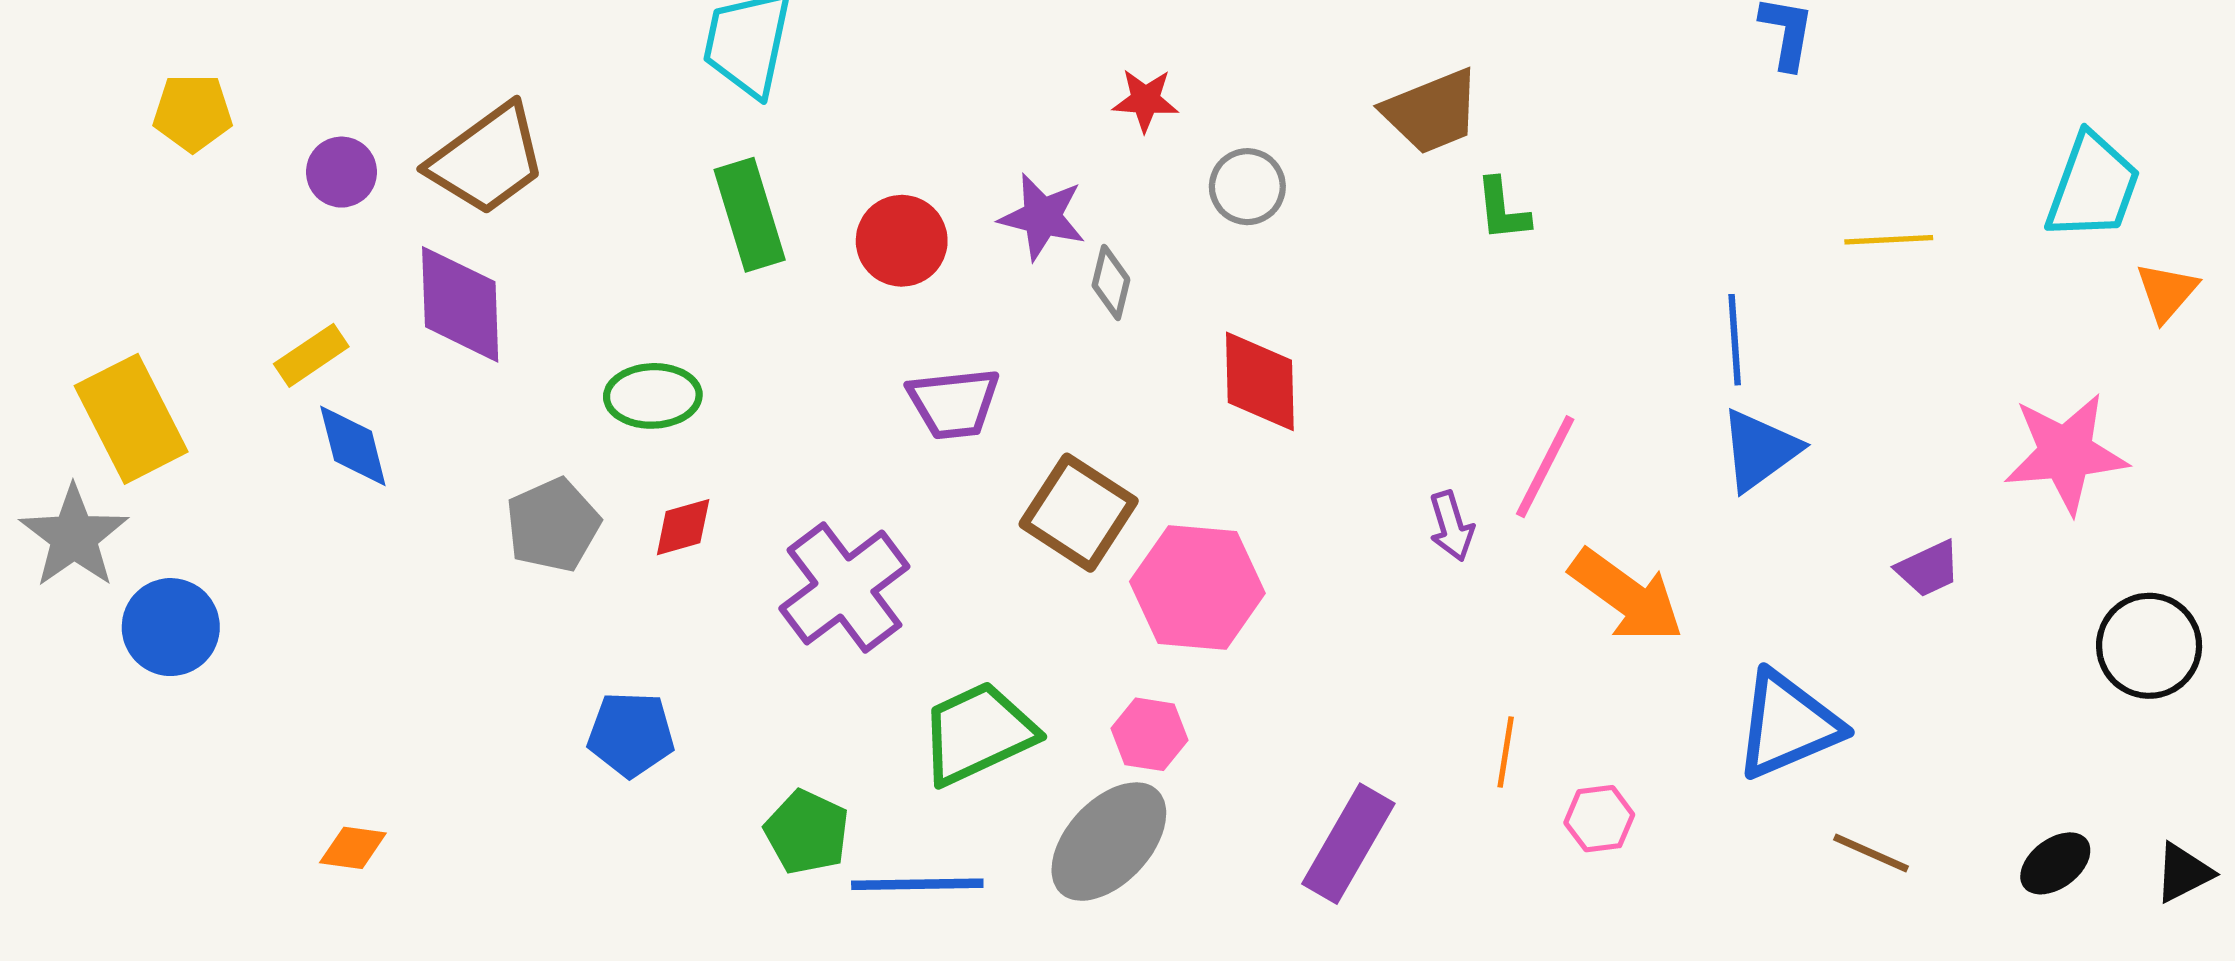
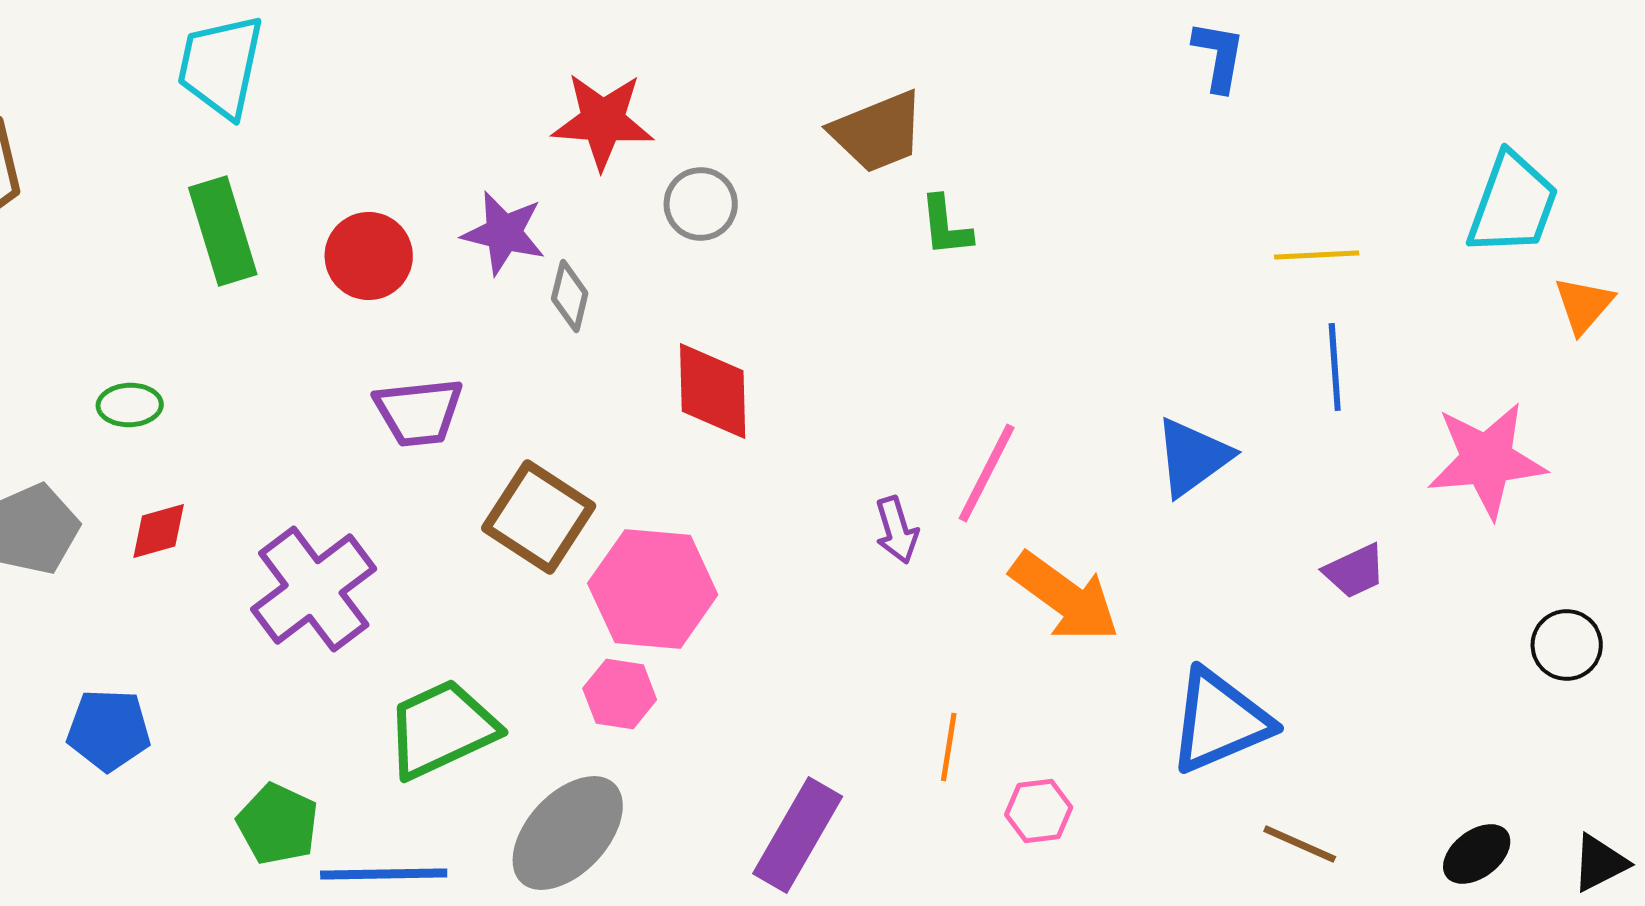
red star: (1145, 100) -> (603, 121), size x1.6
blue line: (1735, 340) -> (1335, 367), moved
green ellipse: (653, 396) -> (130, 405), size x0.7
black circle: (2149, 646) -> (1567, 645), size x0.7
pink hexagon: (1149, 734) -> (620, 694), moved

